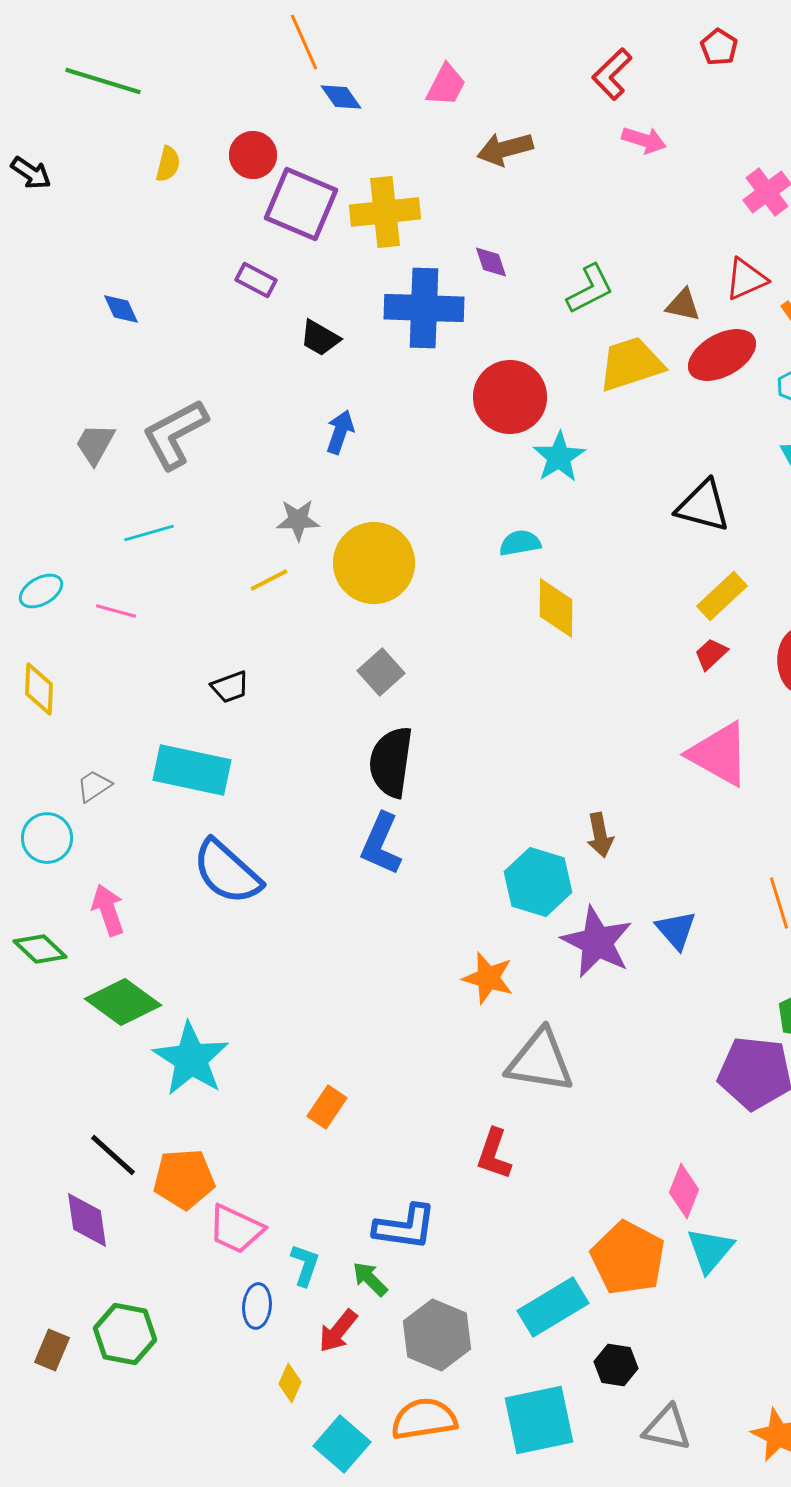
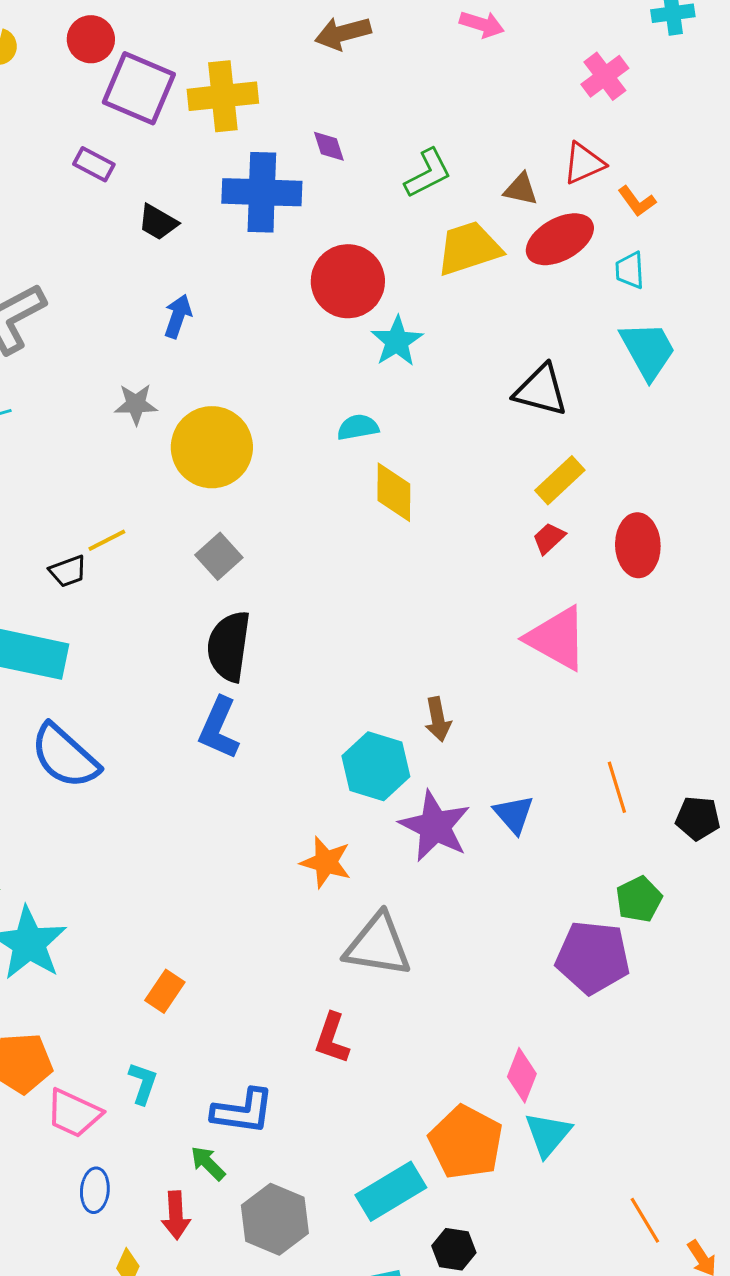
yellow line: (269, 580) -> (107, 540), moved
cyan L-shape: (305, 1265) -> (143, 1083), moved
red arrow: (338, 1331) -> (176, 1215), turned -42

